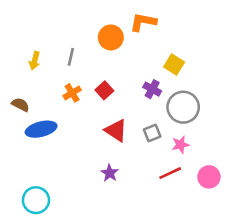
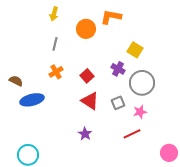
yellow arrow: (35, 61) -> (54, 14), moved
red square: (104, 90) -> (87, 76), moved
pink circle: (209, 177) -> (169, 153), moved

